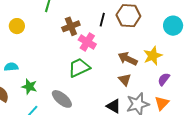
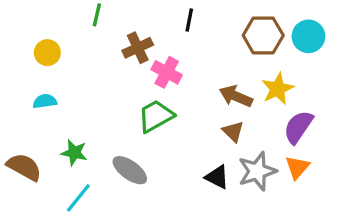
brown hexagon: (128, 16) -> (263, 35), moved
black line: (102, 20) -> (189, 20), moved
cyan semicircle: (11, 67) -> (45, 101), moved
purple semicircle: (164, 79) -> (298, 127), size x1.5

